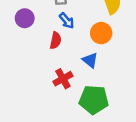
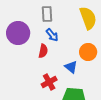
purple circle: (25, 18) -> (18, 33), size x1.5
orange circle: (101, 33) -> (88, 52), moved

